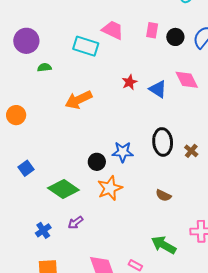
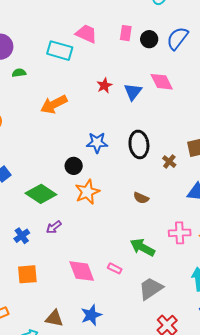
blue triangle: (158, 89) -> (133, 92), turned 36
brown cross: (191, 151) -> (169, 162), moved
blue star: (123, 152) -> (97, 143), moved

